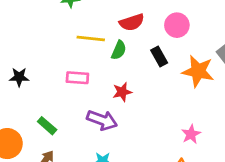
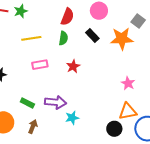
red semicircle: (132, 22) -> (67, 17), turned -36
yellow line: (91, 39) -> (31, 38), moved
purple arrow: (102, 120) -> (56, 102), moved

